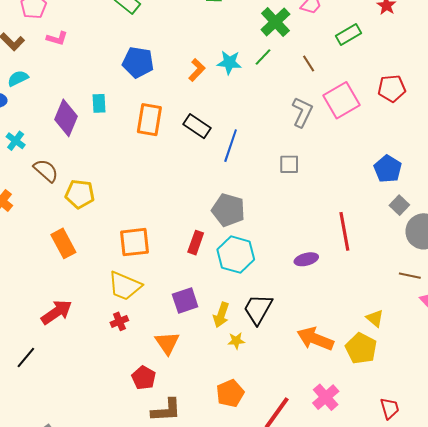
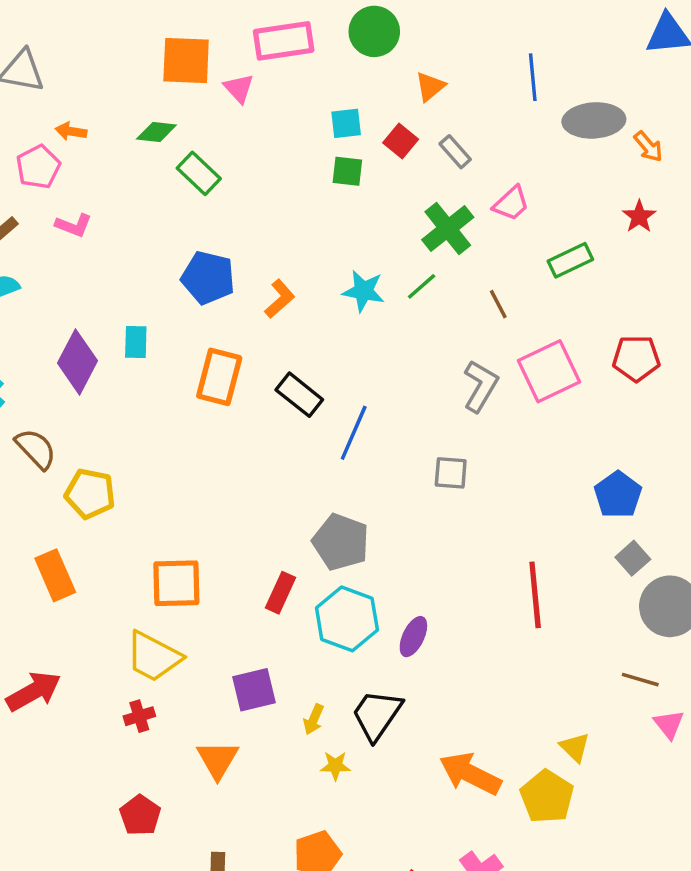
orange L-shape: (197, 70) -> (280, 299), moved
purple ellipse: (306, 259) -> (413, 637), moved, turned -55
yellow arrow: (221, 315) -> (314, 719), size x0.7
red pentagon: (144, 378) -> (140, 815), moved

